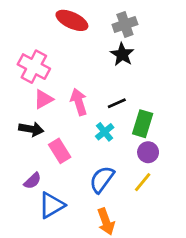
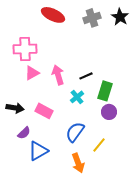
black star: (122, 54) -> (120, 17), moved
pink cross: (34, 67) -> (25, 49), turned -30
black arrow: (31, 129) -> (15, 108), moved
pink rectangle: (60, 151) -> (44, 111), turned -30
yellow line: (143, 182) -> (99, 145), moved

